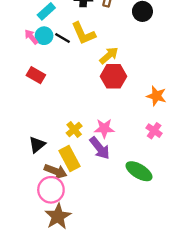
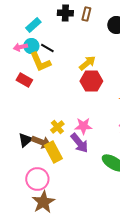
yellow L-shape: (83, 33) -> (40, 62), moved
pink arrow: (31, 37) -> (20, 47), turned -64
brown arrow: (56, 171) -> (41, 142), moved

